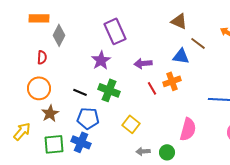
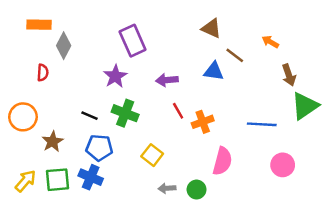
orange cross: (172, 81) -> (203, 122), moved
orange circle: (39, 88) -> (23, 117), moved
yellow arrow: (22, 131) -> (25, 181), moved

